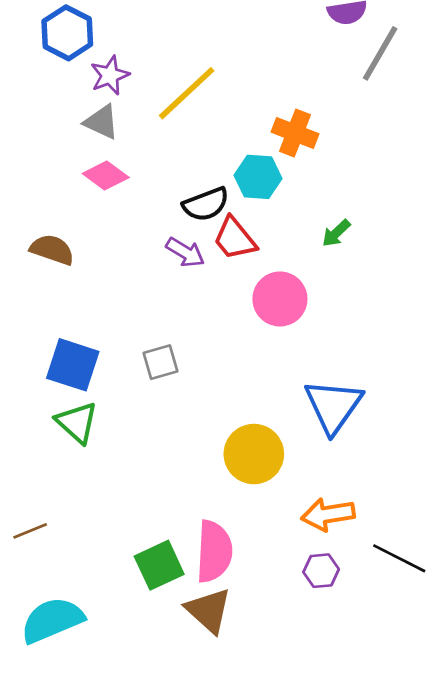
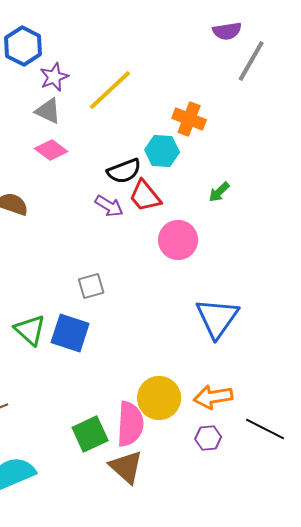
blue square: (73, 365) -> (70, 333), moved
yellow circle: (254, 454) -> (159, 398), moved

